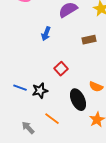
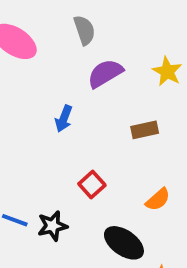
orange semicircle: (96, 87) -> (158, 200), moved, turned -64
black ellipse: (78, 100) -> (124, 243), turned -30

